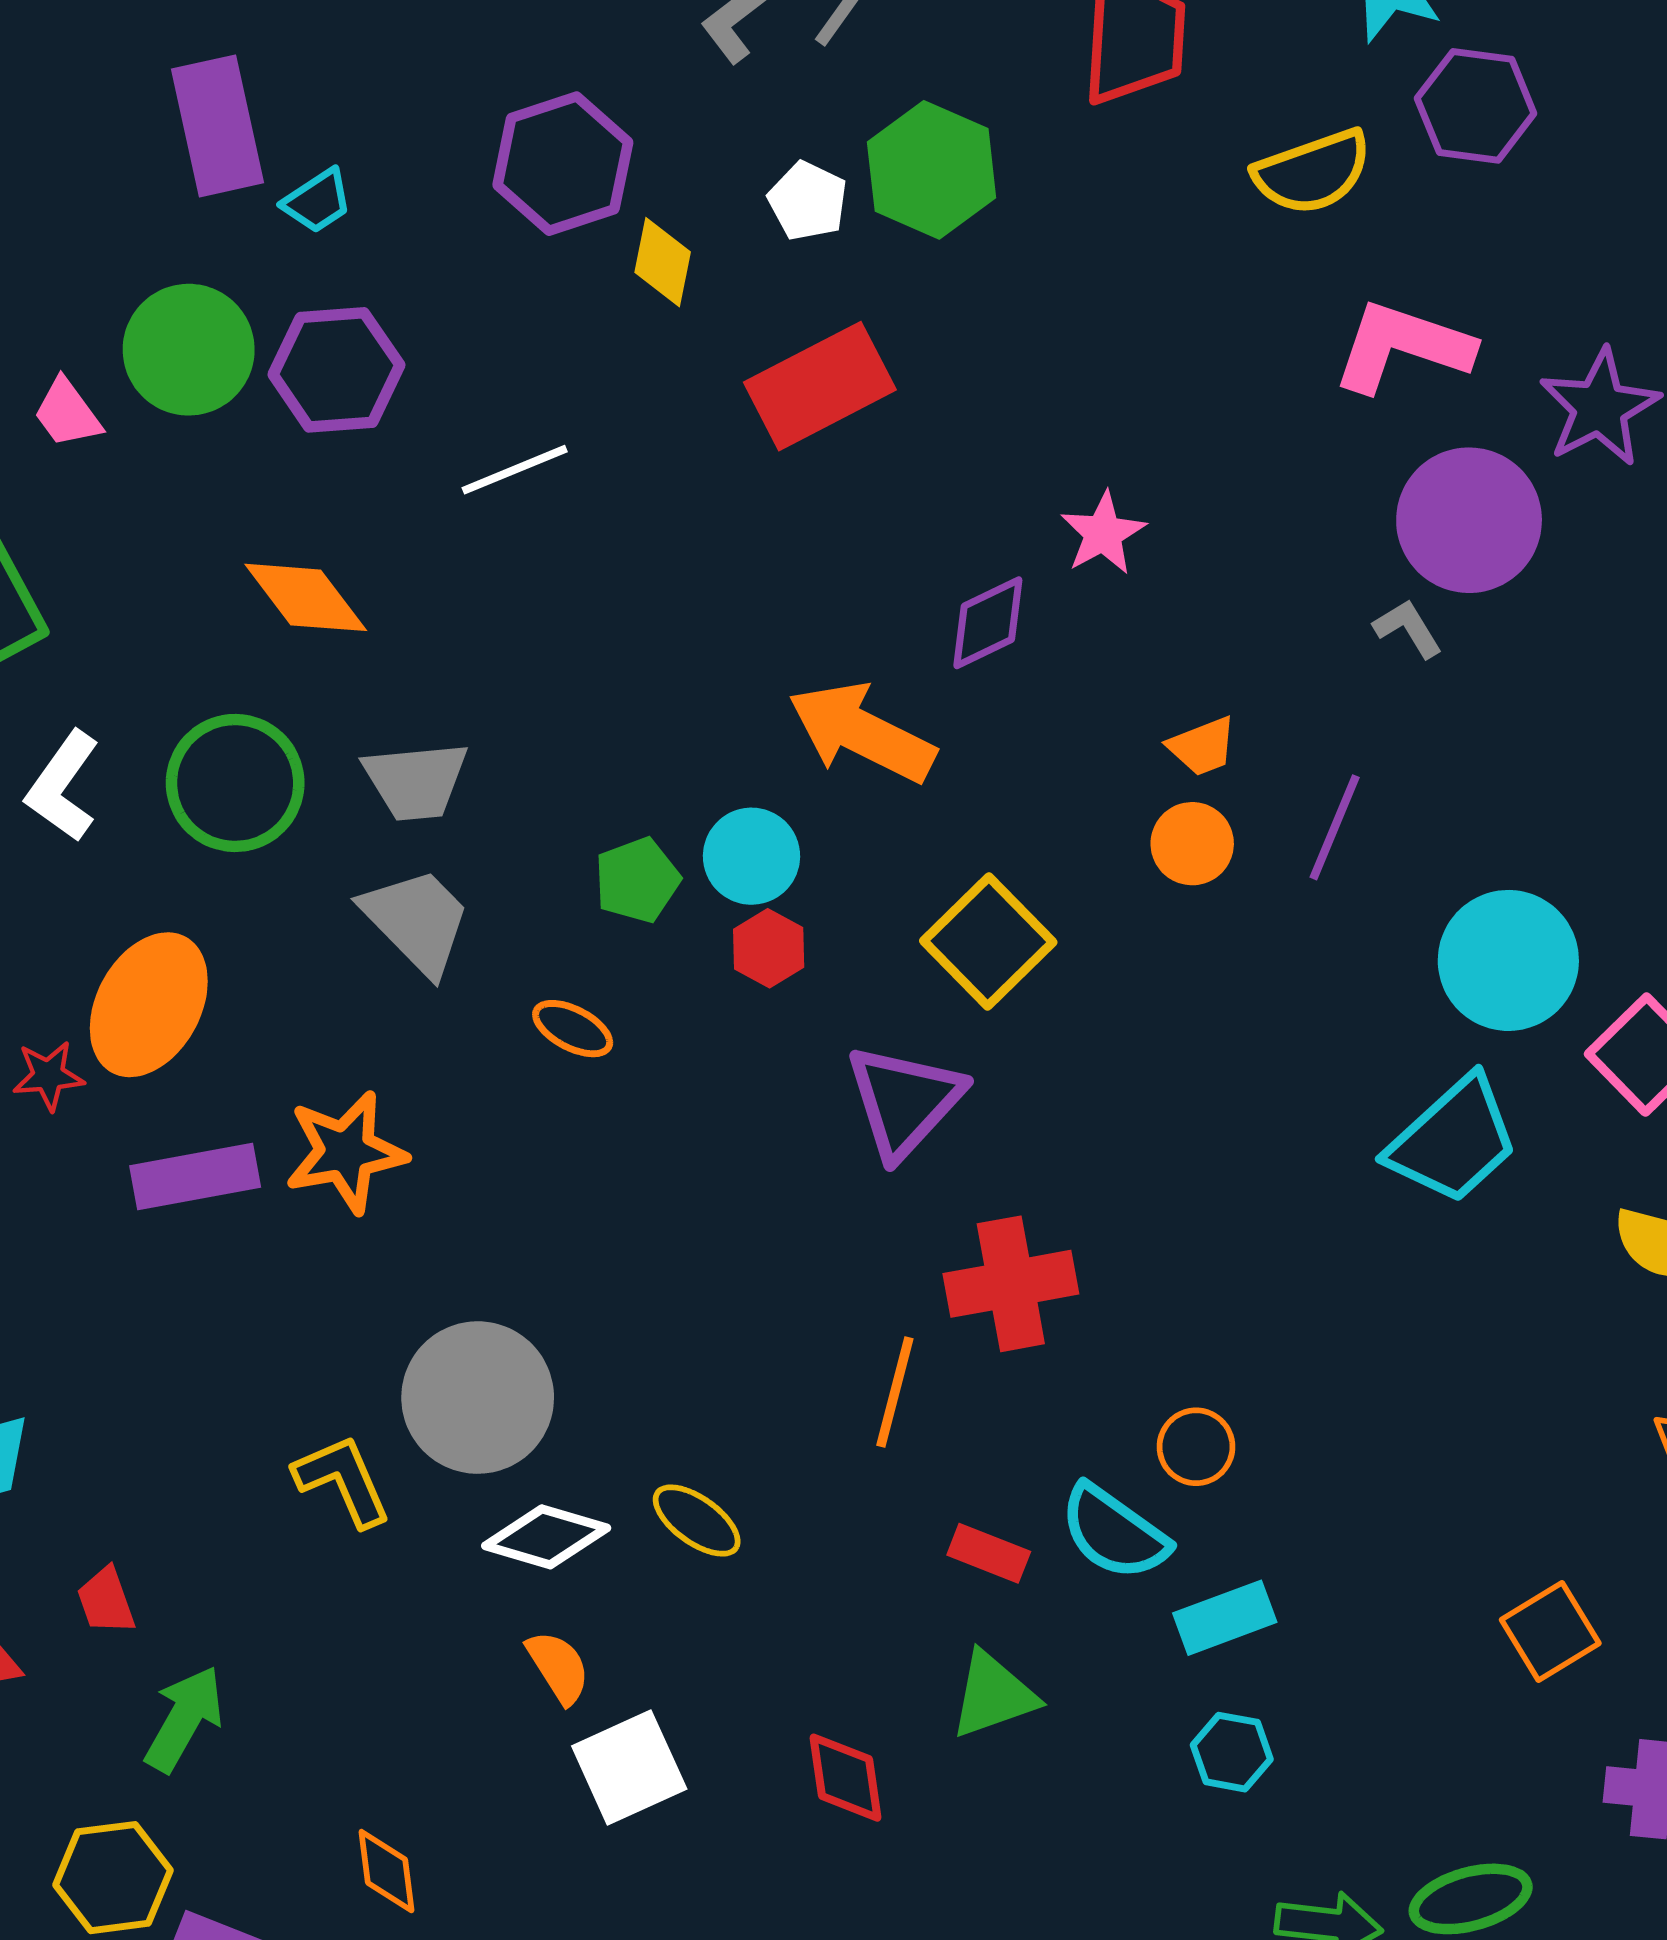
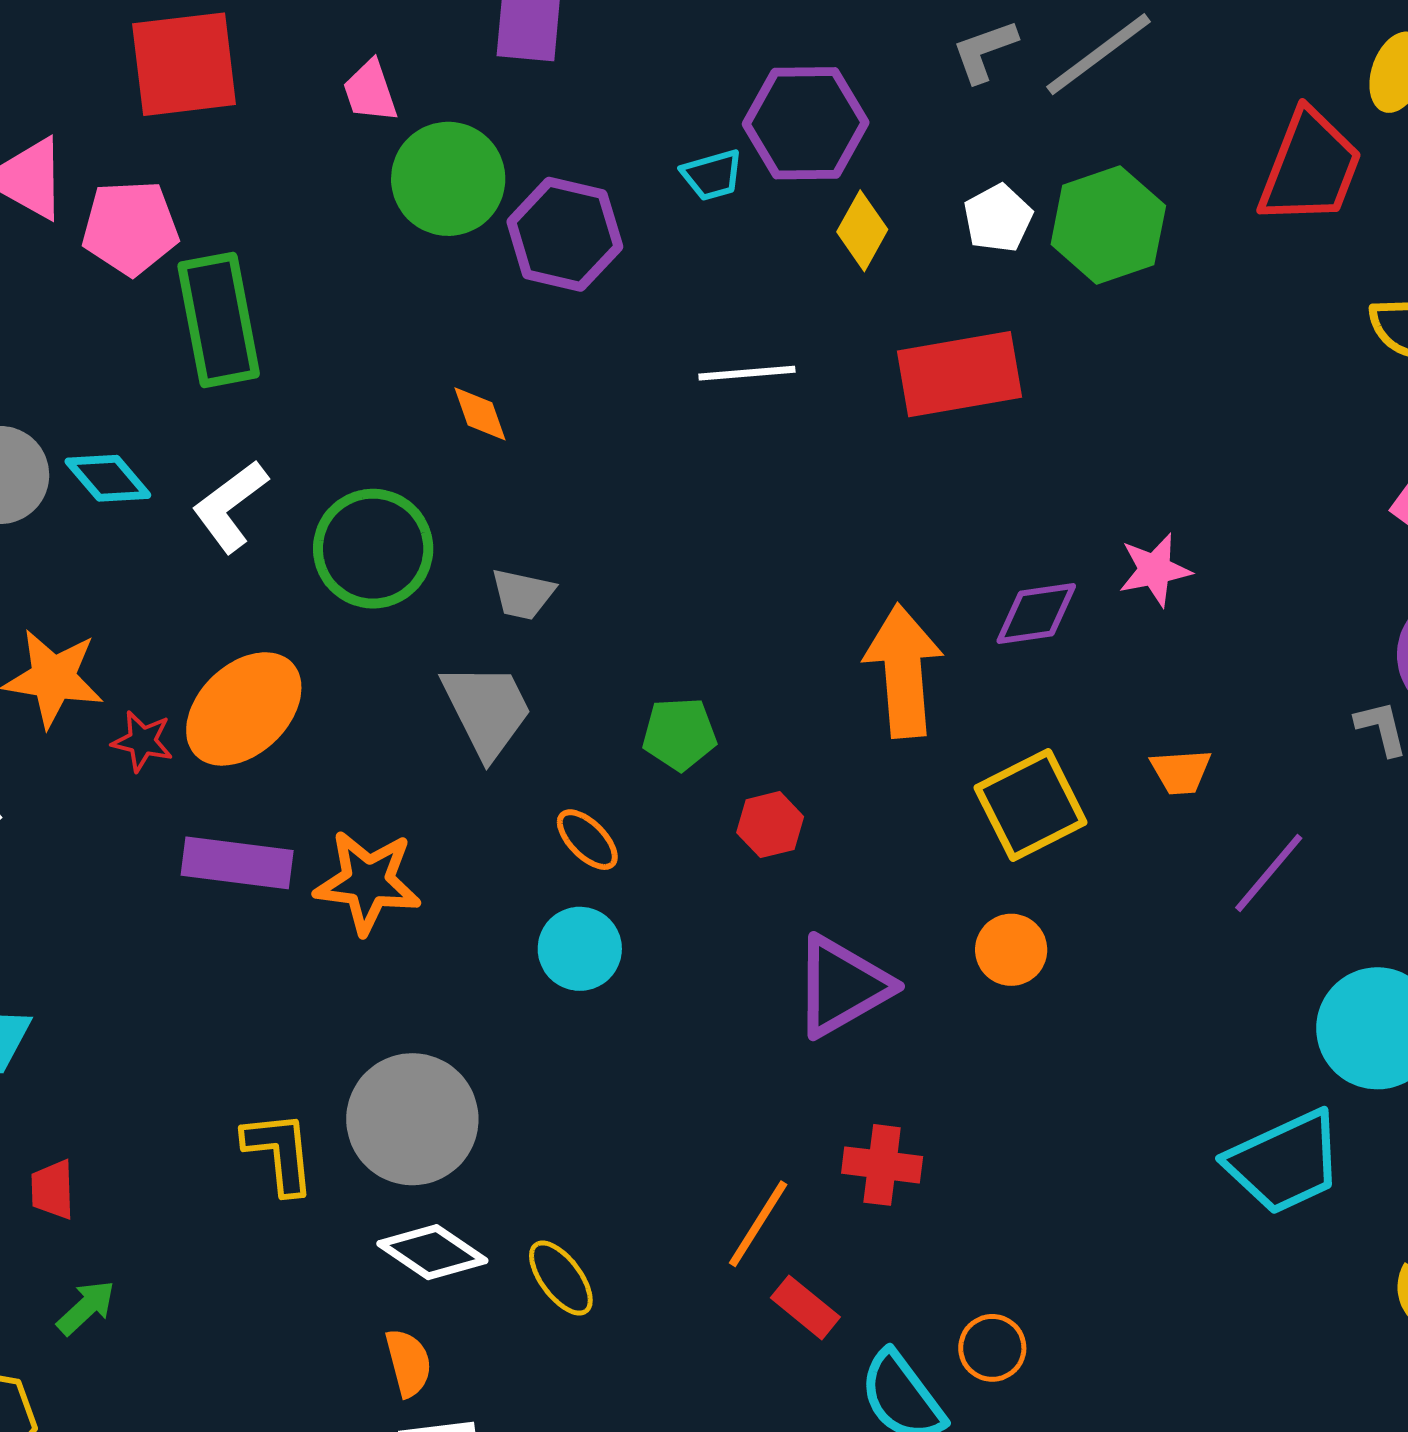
cyan trapezoid: (317, 201) -> (712, 175), moved
pink trapezoid: (67, 413) -> (370, 91), moved
white line: (515, 470) -> (747, 373), moved
orange diamond: (306, 597) -> (480, 414), size x0.6
orange arrow: (862, 733) -> (903, 671), turned 41
gray trapezoid: (416, 781) -> (523, 594), size x0.7
orange circle: (1192, 844) -> (1011, 950), moved
cyan circle: (752, 856) -> (580, 949), moved
yellow square: (988, 941) -> (1031, 805), moved
red cross: (1011, 1284) -> (882, 1165), size x0.7
red rectangle: (989, 1553) -> (805, 1307), moved
green arrow: (184, 1719) -> (86, 1307), size x0.7

